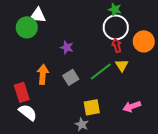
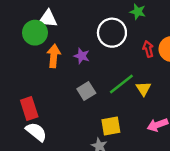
white circle: (116, 27) -> (112, 33), moved
red arrow: (117, 45) -> (148, 49), moved
yellow triangle: (122, 65) -> (143, 89), moved
orange arrow: (43, 74) -> (54, 56), moved

